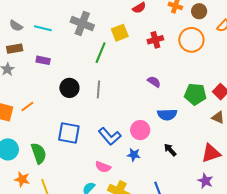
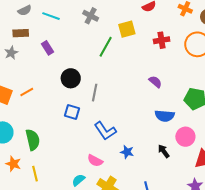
gray cross: (82, 24) -> (91, 16), size x0.7
gray semicircle: (16, 26) -> (25, 10), turned -64
purple rectangle: (43, 60) -> (48, 48), turned 40
gray line: (98, 90) -> (95, 93), moved
pink circle: (140, 130) -> (185, 137), moved
blue square: (69, 133) -> (72, 112), moved, size x0.7

